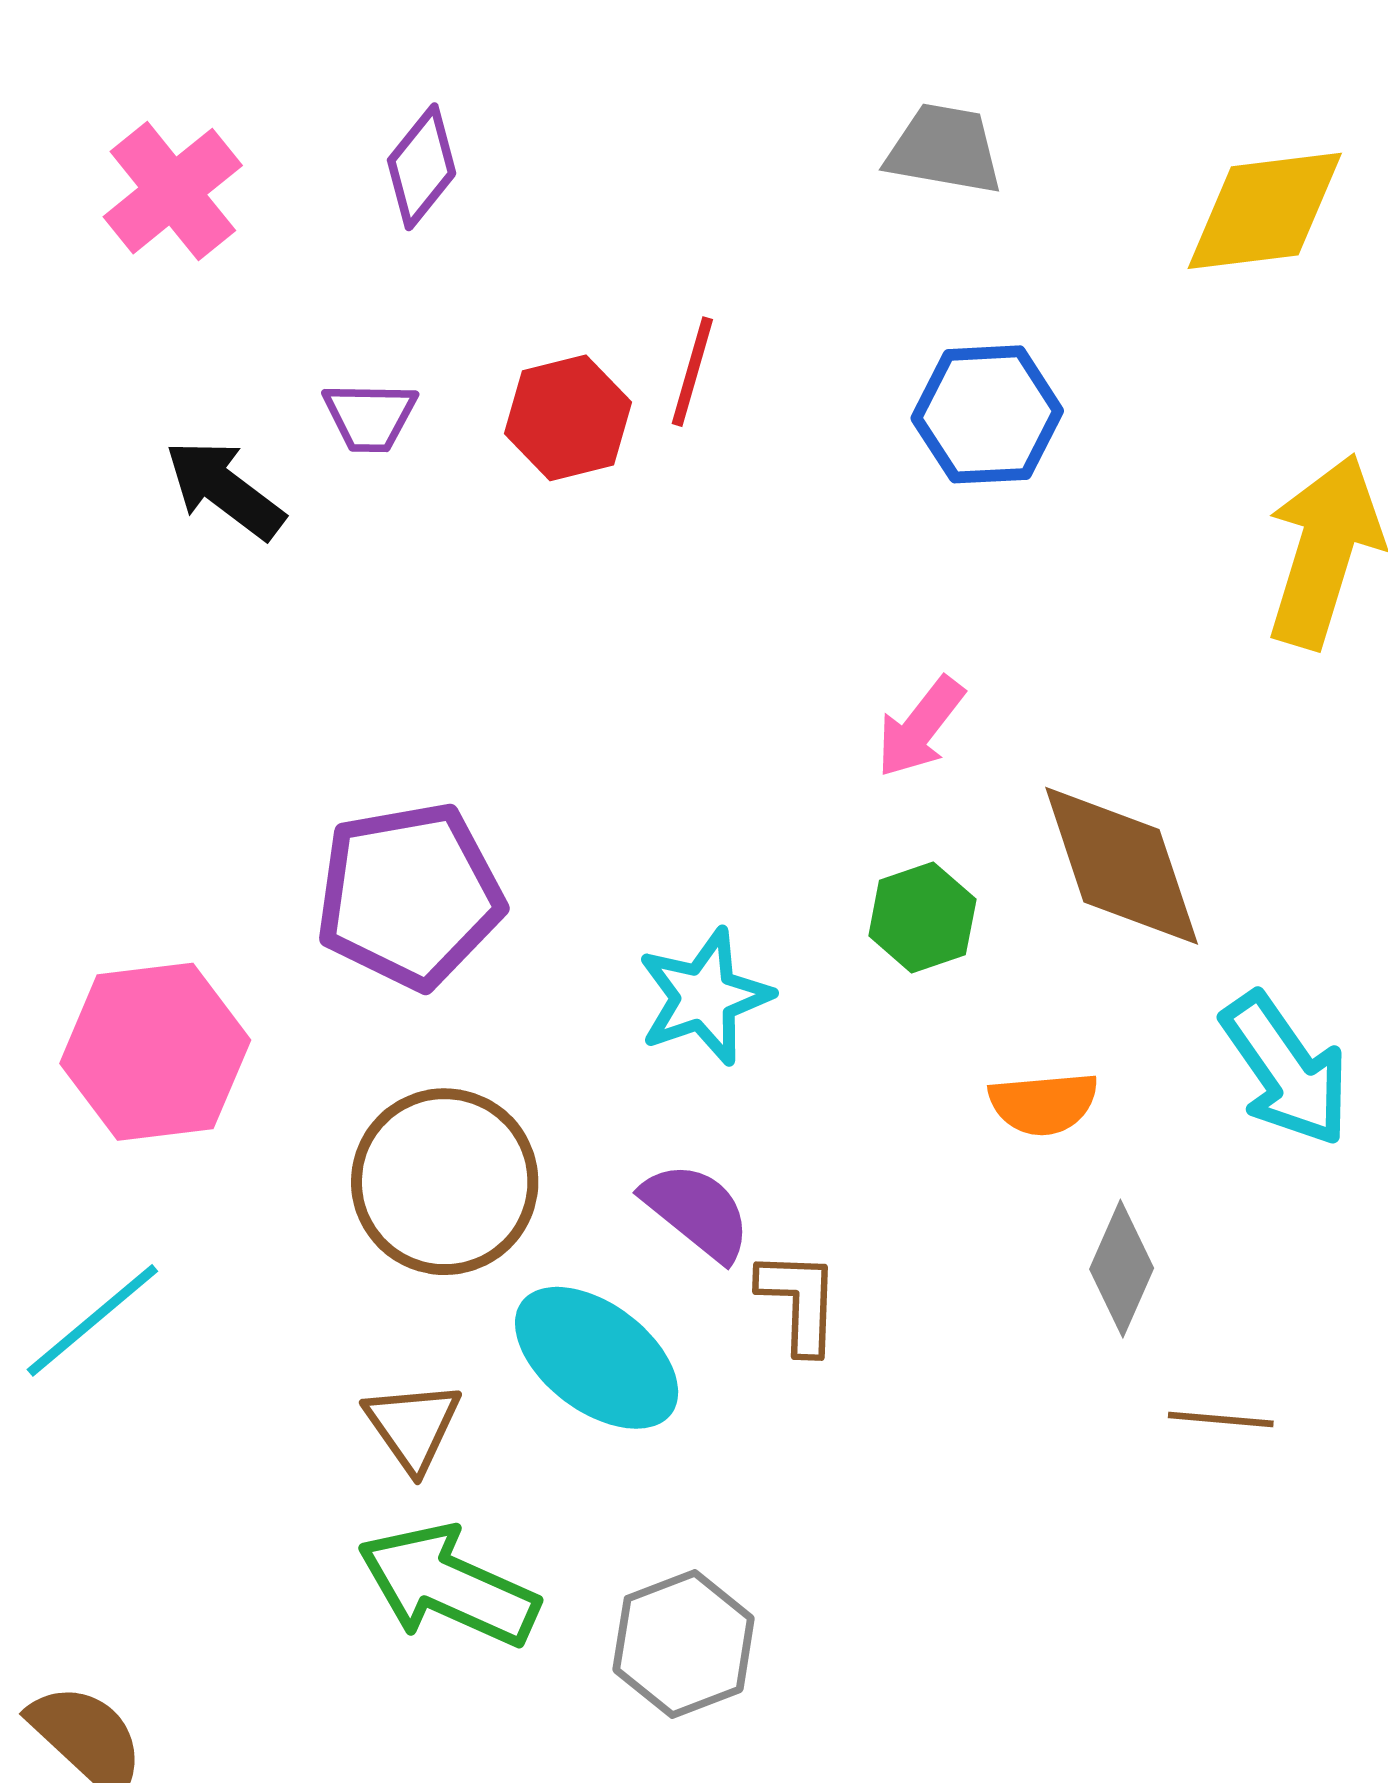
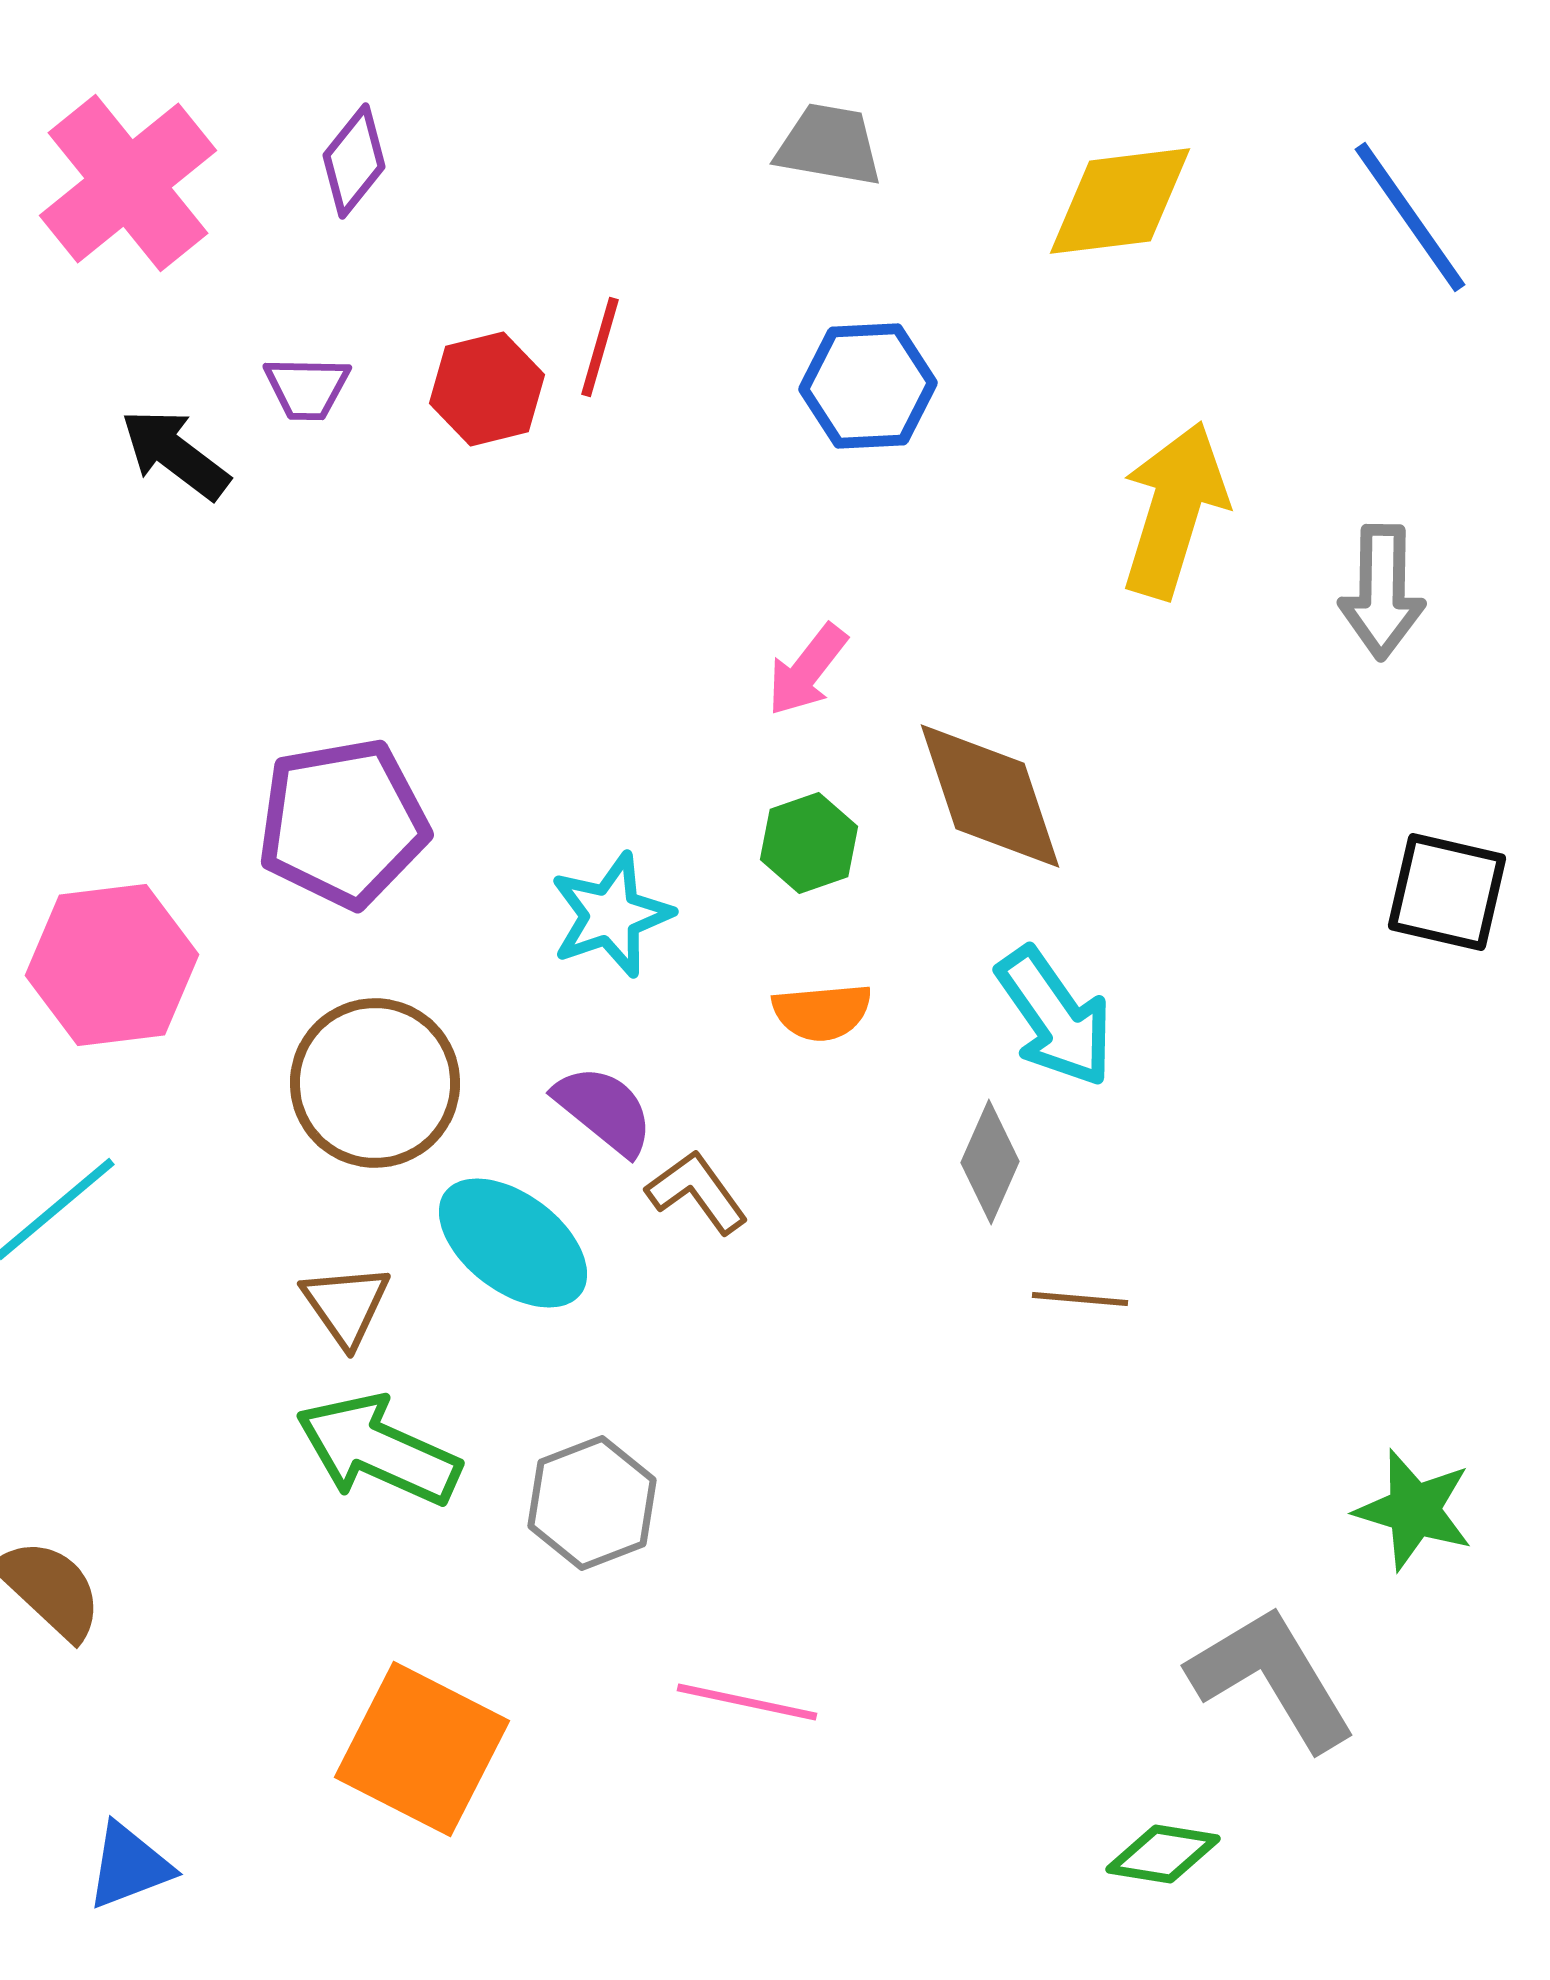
pink cross: (173, 191) -> (128, 183), size x1.4
cyan arrow: (1286, 1069) -> (1055, 1017), moved
orange semicircle: (1043, 1104) -> (822, 1012), moved
brown L-shape: (799, 1302) -> (697, 1192), turned -38

